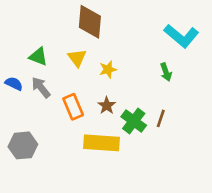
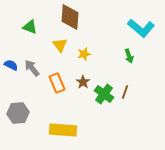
green triangle: (38, 57) -> (30, 27), moved
yellow rectangle: (101, 143) -> (63, 130), moved

